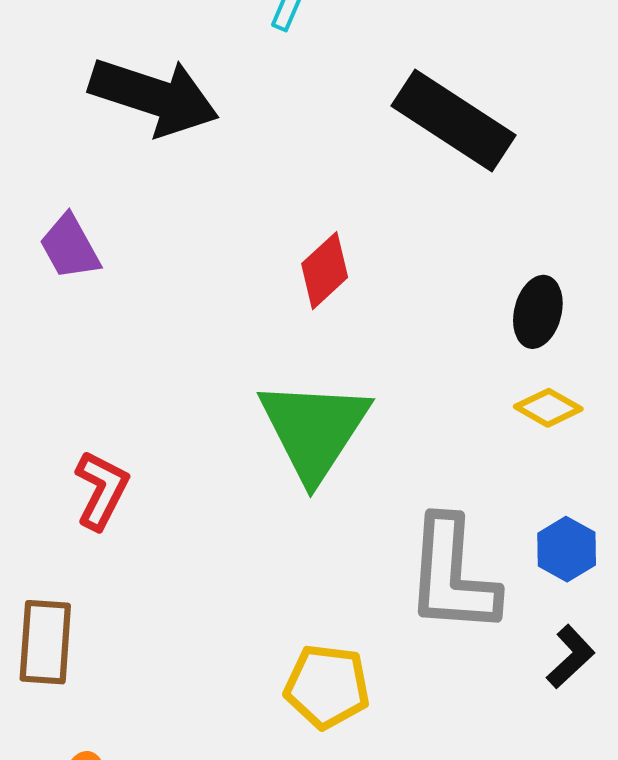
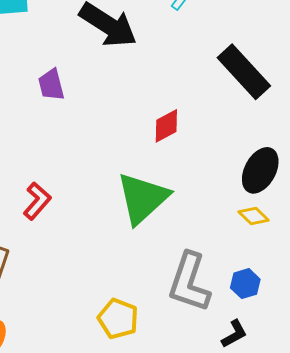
black ellipse: (538, 312) -> (260, 170), size x1.4

